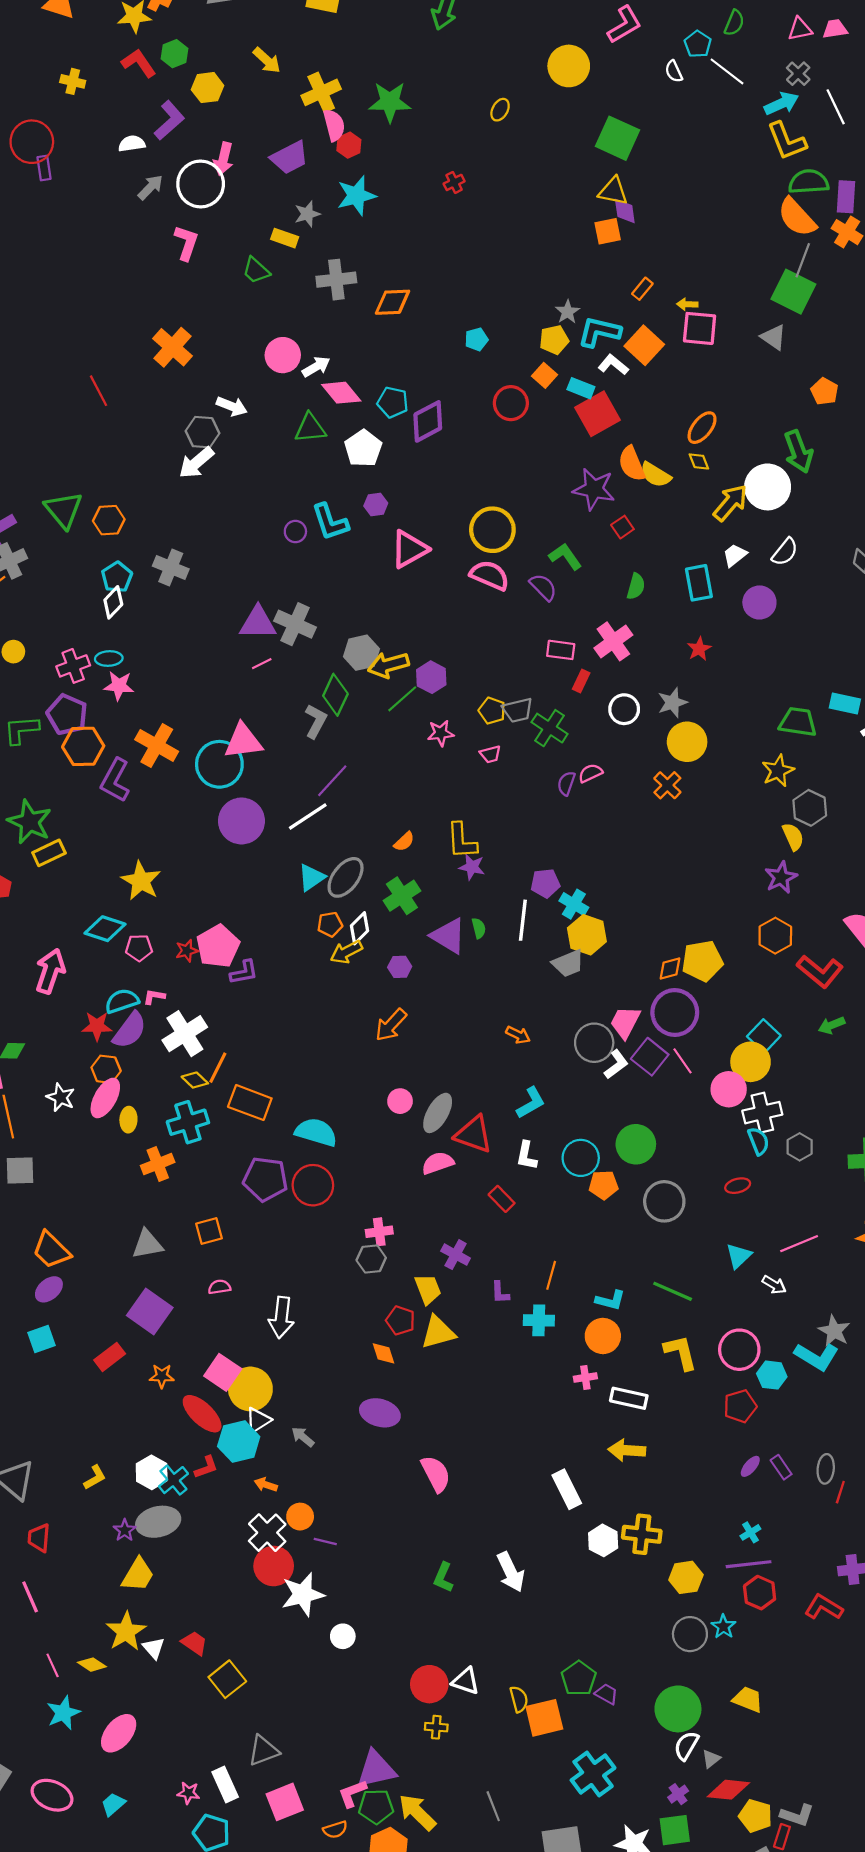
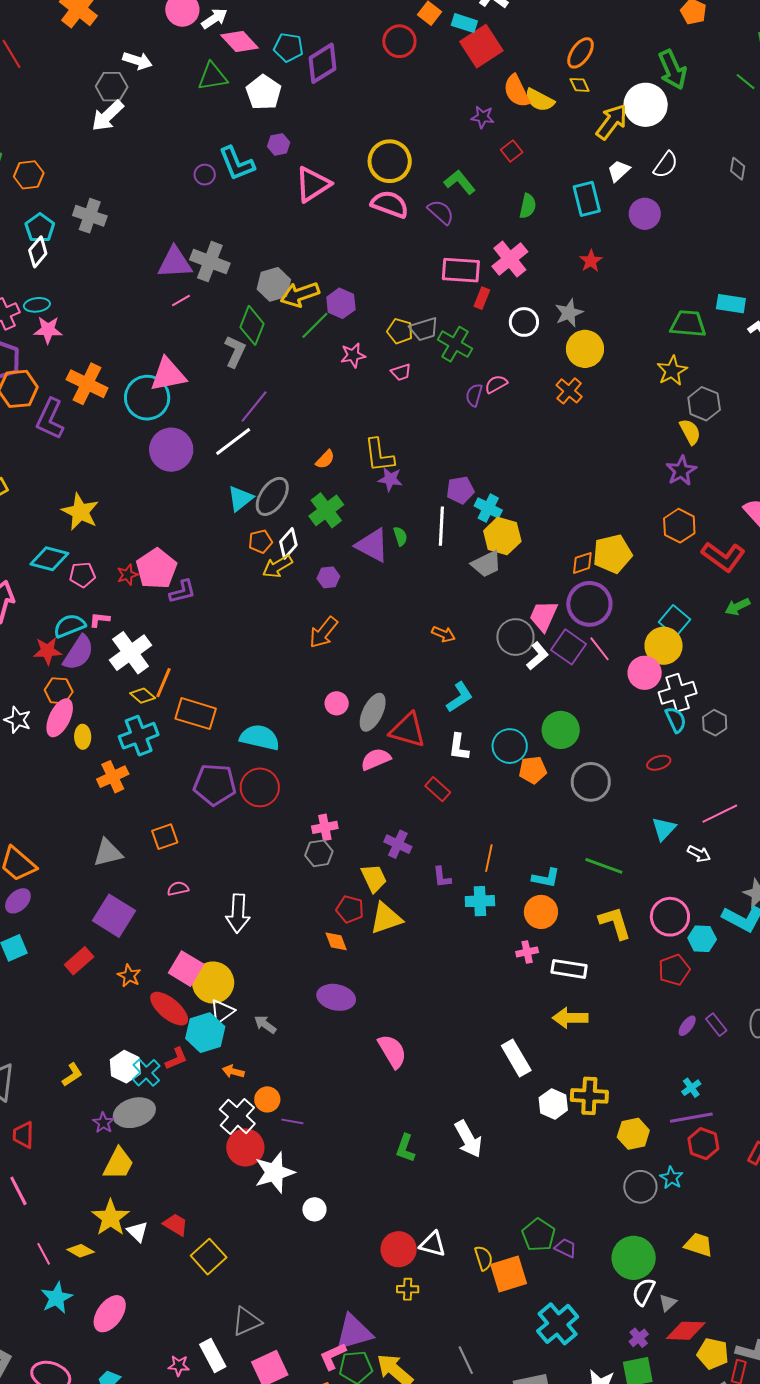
purple star: (594, 489) -> (483, 117), size x0.6
pink rectangle: (561, 650) -> (461, 270), size x1.4
orange star: (162, 1376) -> (129, 976), turned 30

